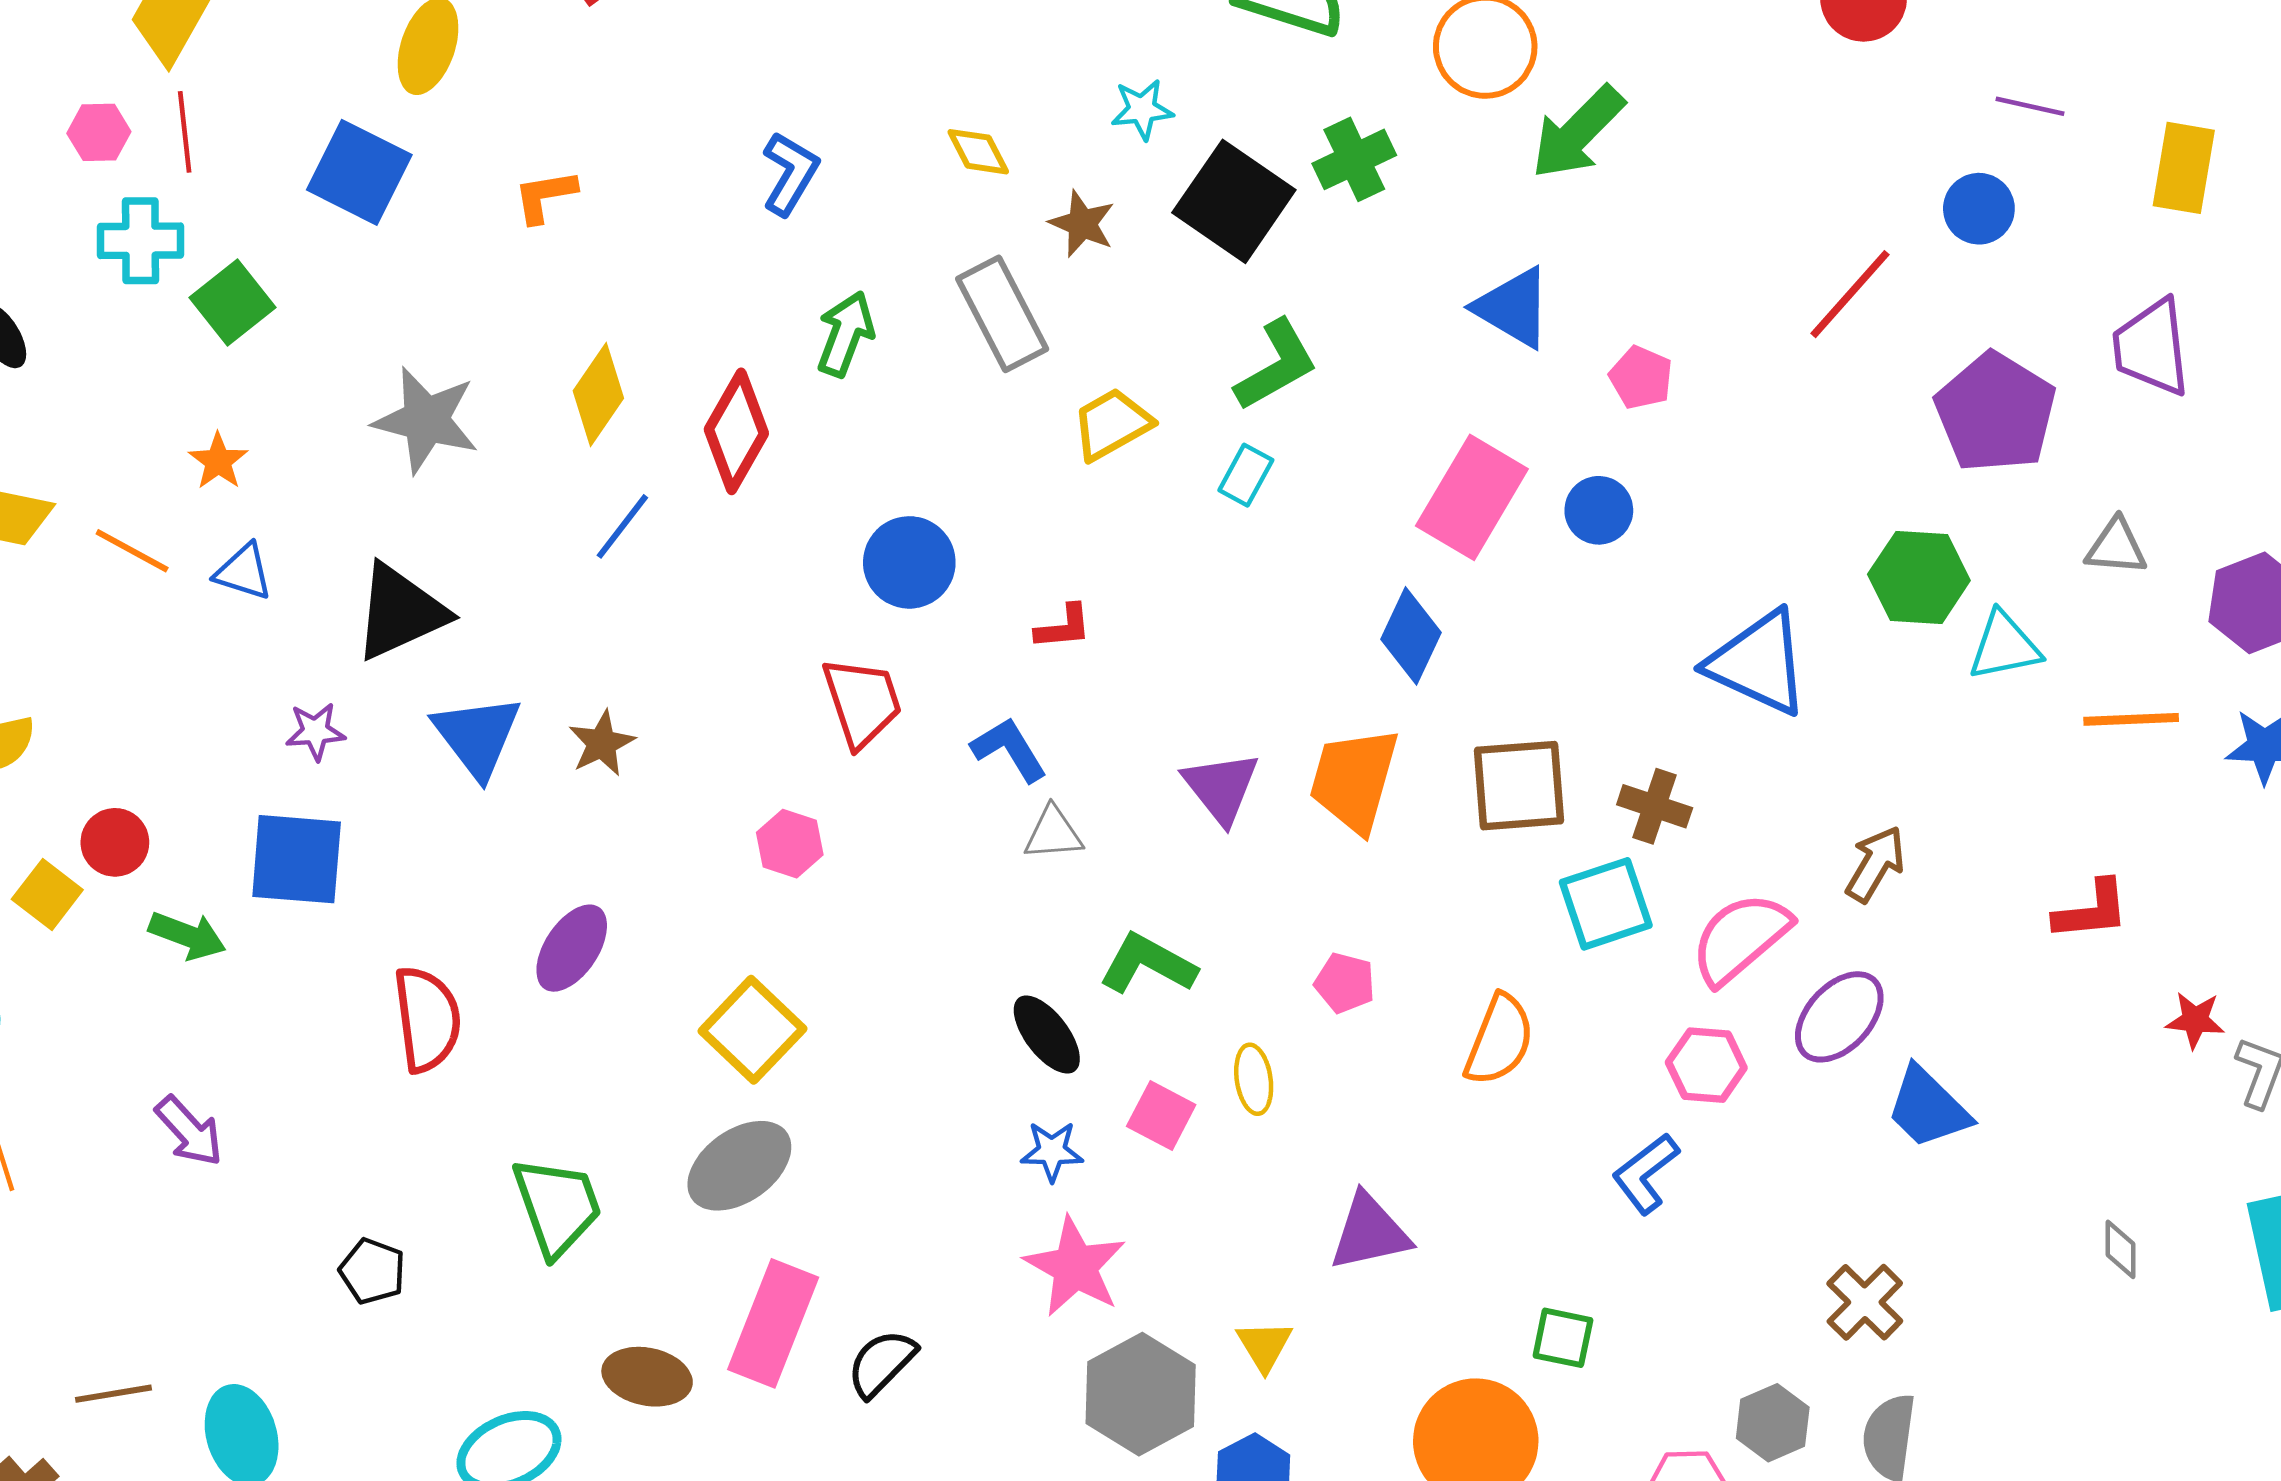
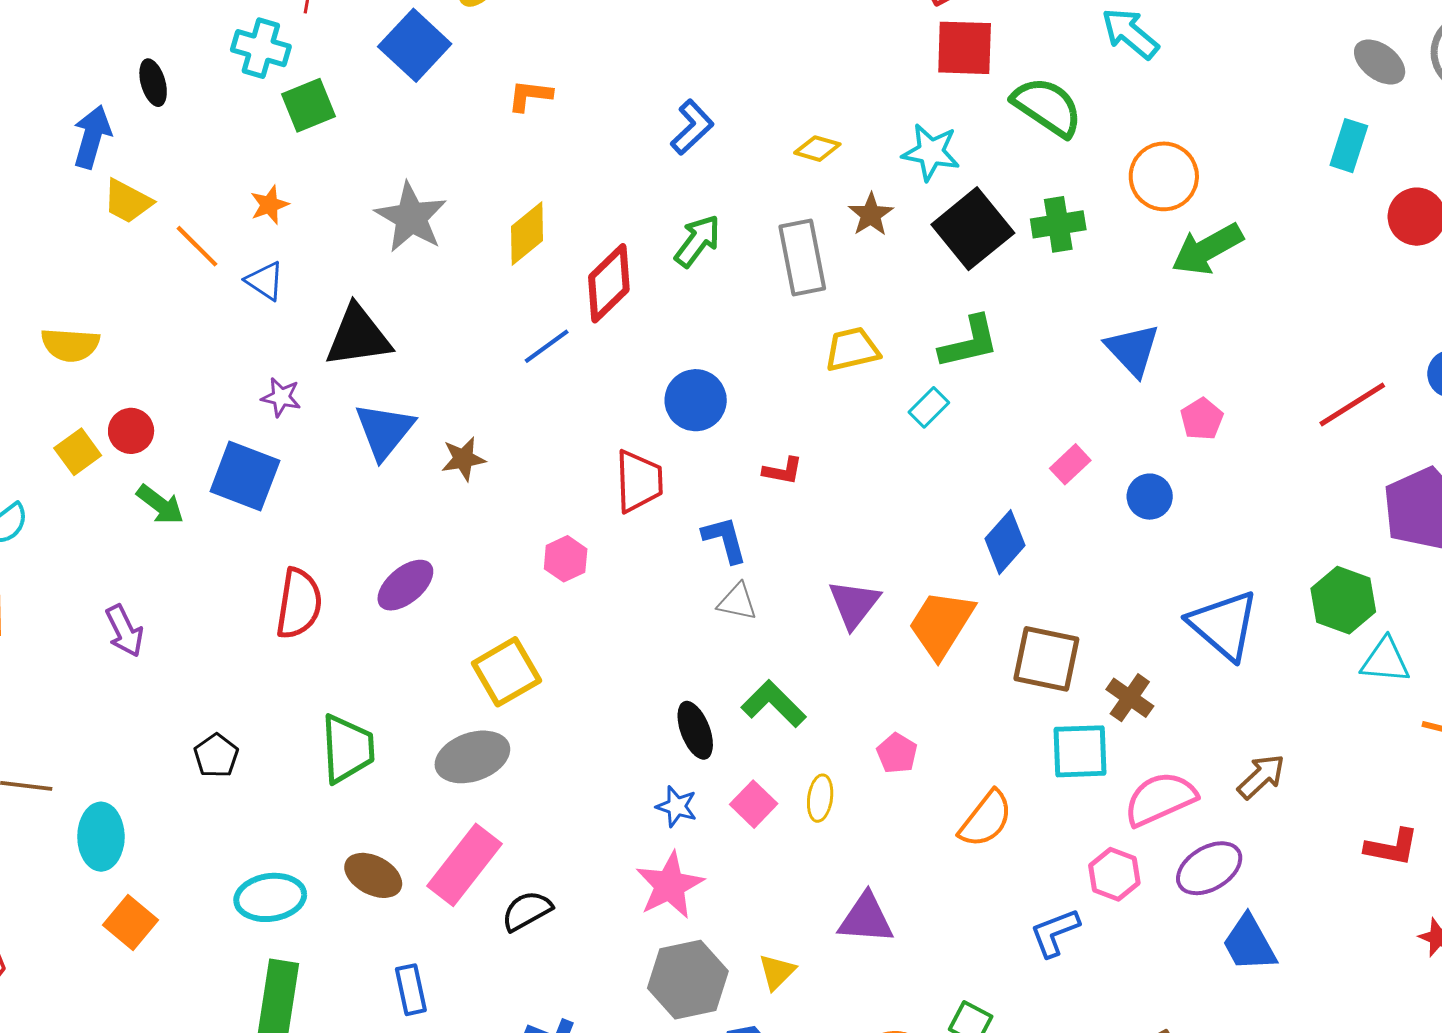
cyan star: (1142, 109) -> (931, 152), size x1.4
yellow diamond: (978, 152) -> (817, 149), turned -63
pink rectangle: (1472, 497) -> (1070, 464), size x0.5
blue line: (622, 526) -> (547, 346), moved

